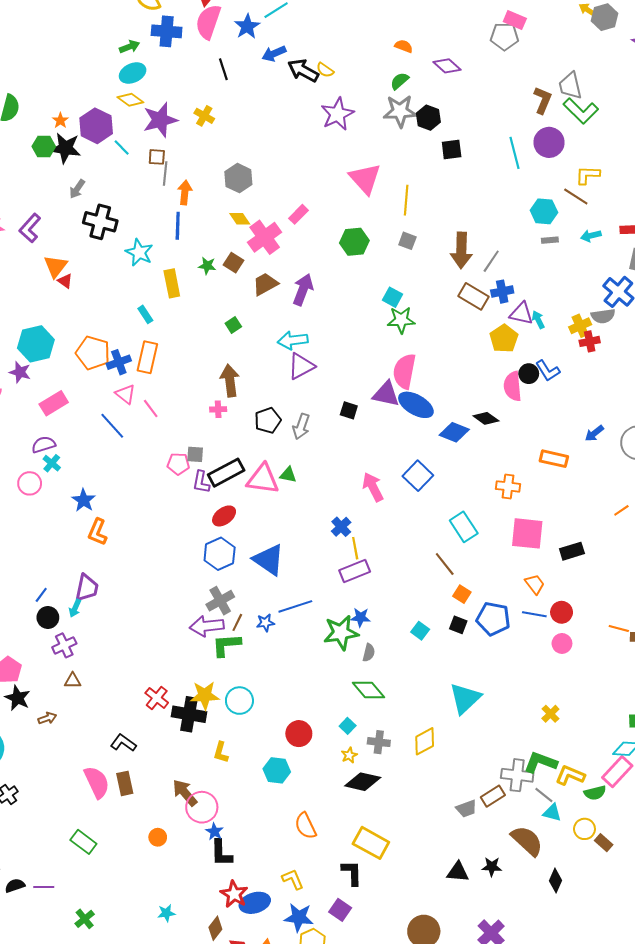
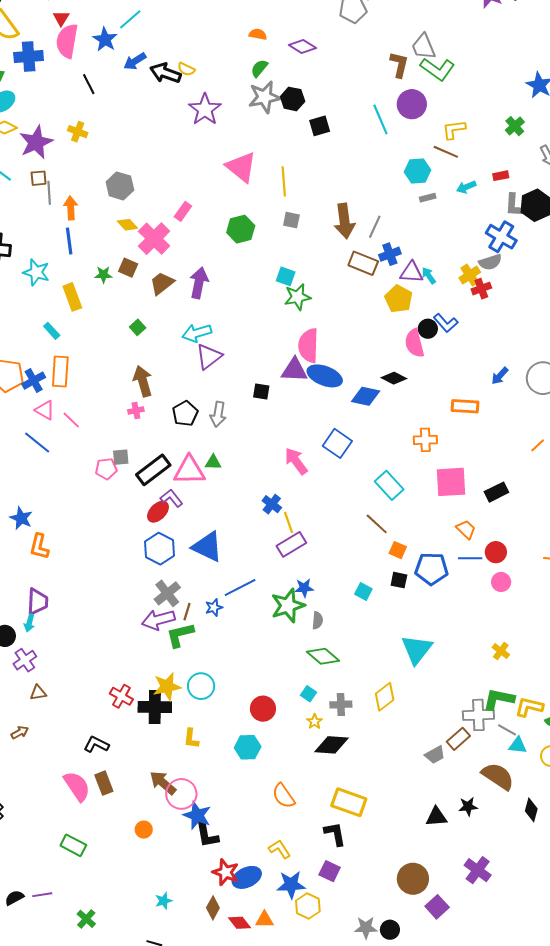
purple L-shape: (201, 482) -> (171, 498), moved, turned 140
blue star: (214, 832) -> (197, 815), size x1.6

